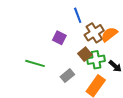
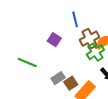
brown square: (85, 54) -> (71, 83), moved
green cross: (96, 60) -> (95, 52), moved, turned -30

